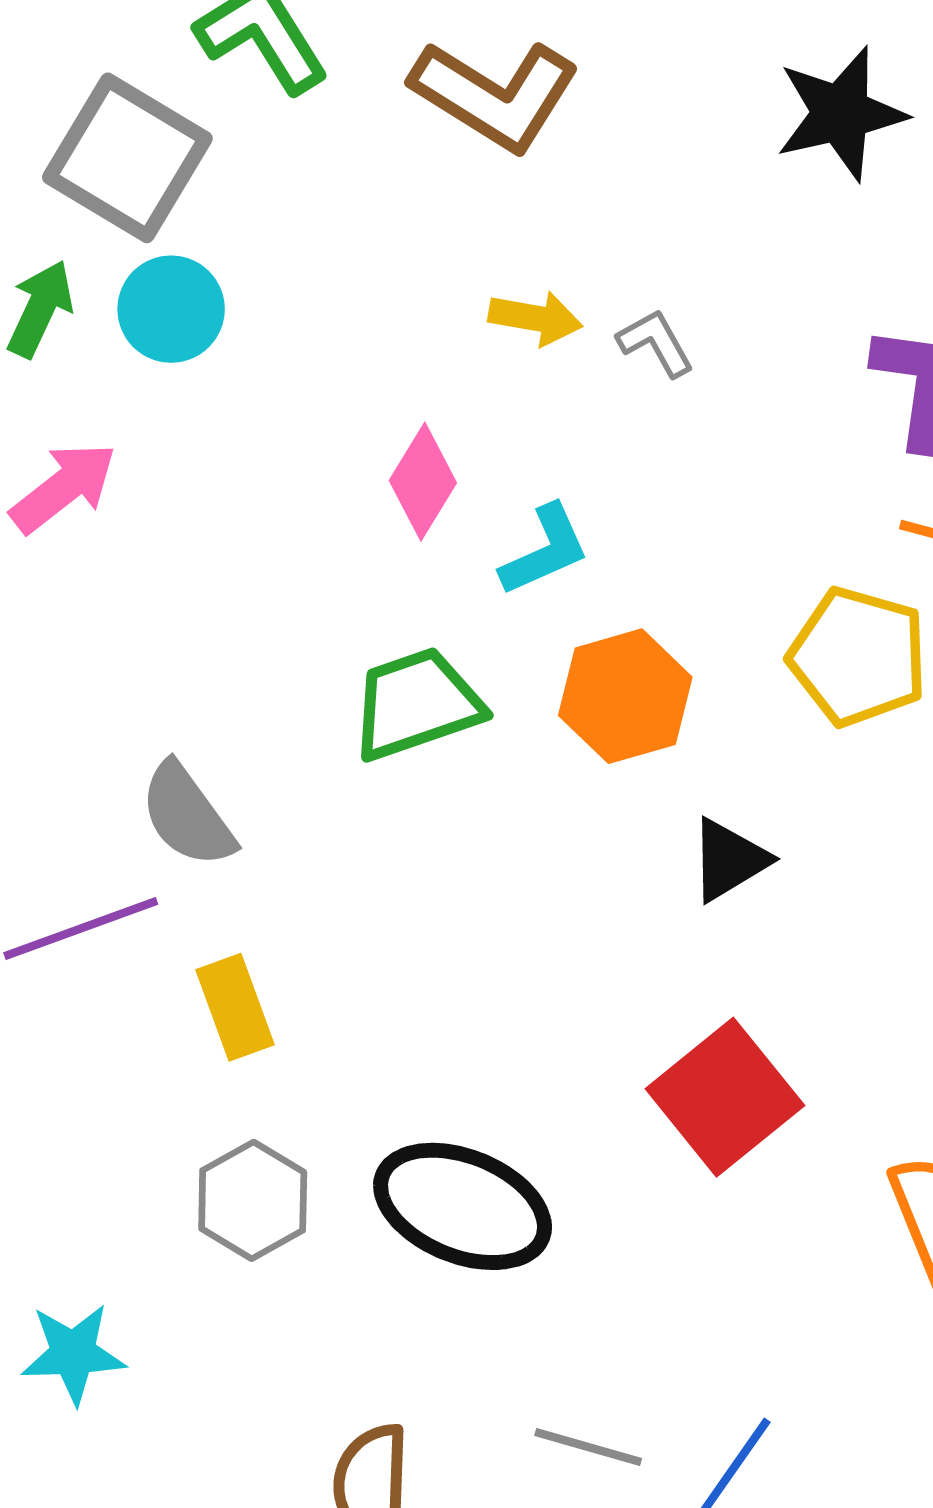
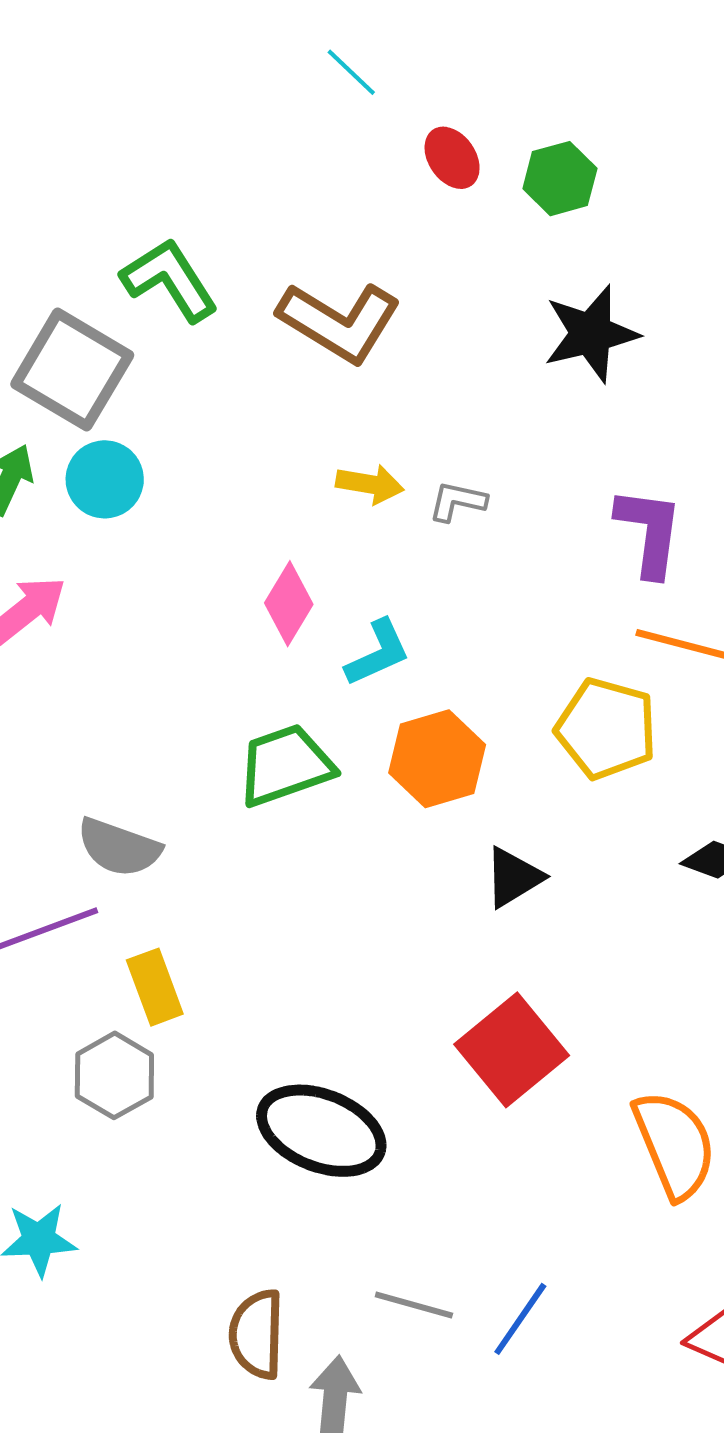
gray L-shape: (656, 343) -> (457, 501), turned -48
gray semicircle: (187, 815) -> (119, 847), turned -34
gray hexagon: (253, 1200) -> (114, 1075), moved

